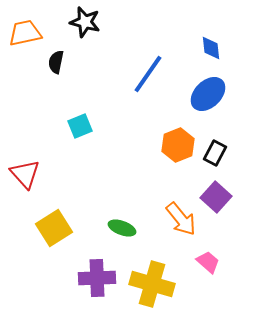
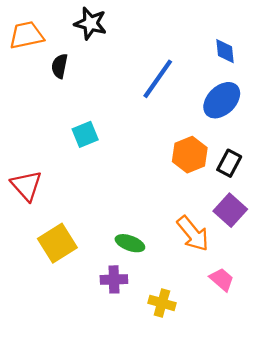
purple cross: (97, 278) -> (114, 279), moved, size x0.7
yellow cross: (152, 284) -> (162, 303), size x0.6

